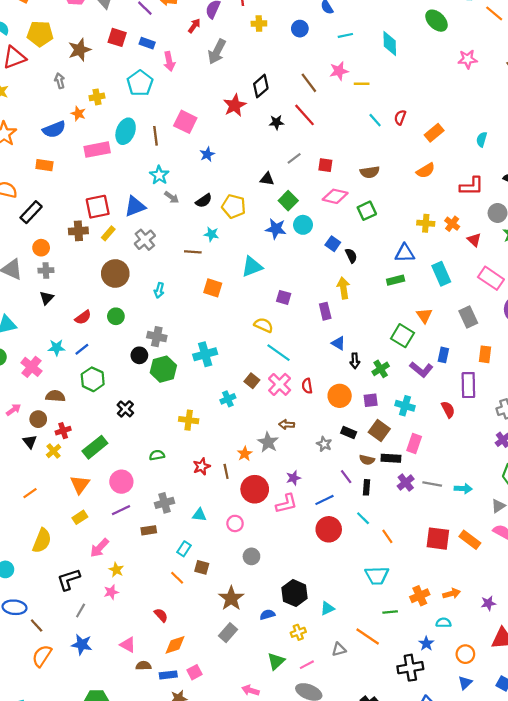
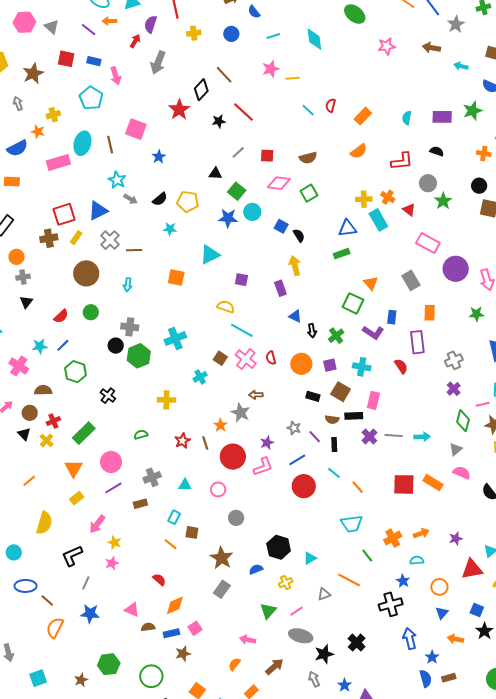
brown line: (309, 83) -> (224, 75), moved
brown line: (193, 252) -> (134, 250), moved
cyan rectangle: (441, 274) -> (378, 220), moved
gray star: (324, 444) -> (294, 428), moved
green line: (390, 612) -> (367, 556), turned 64

